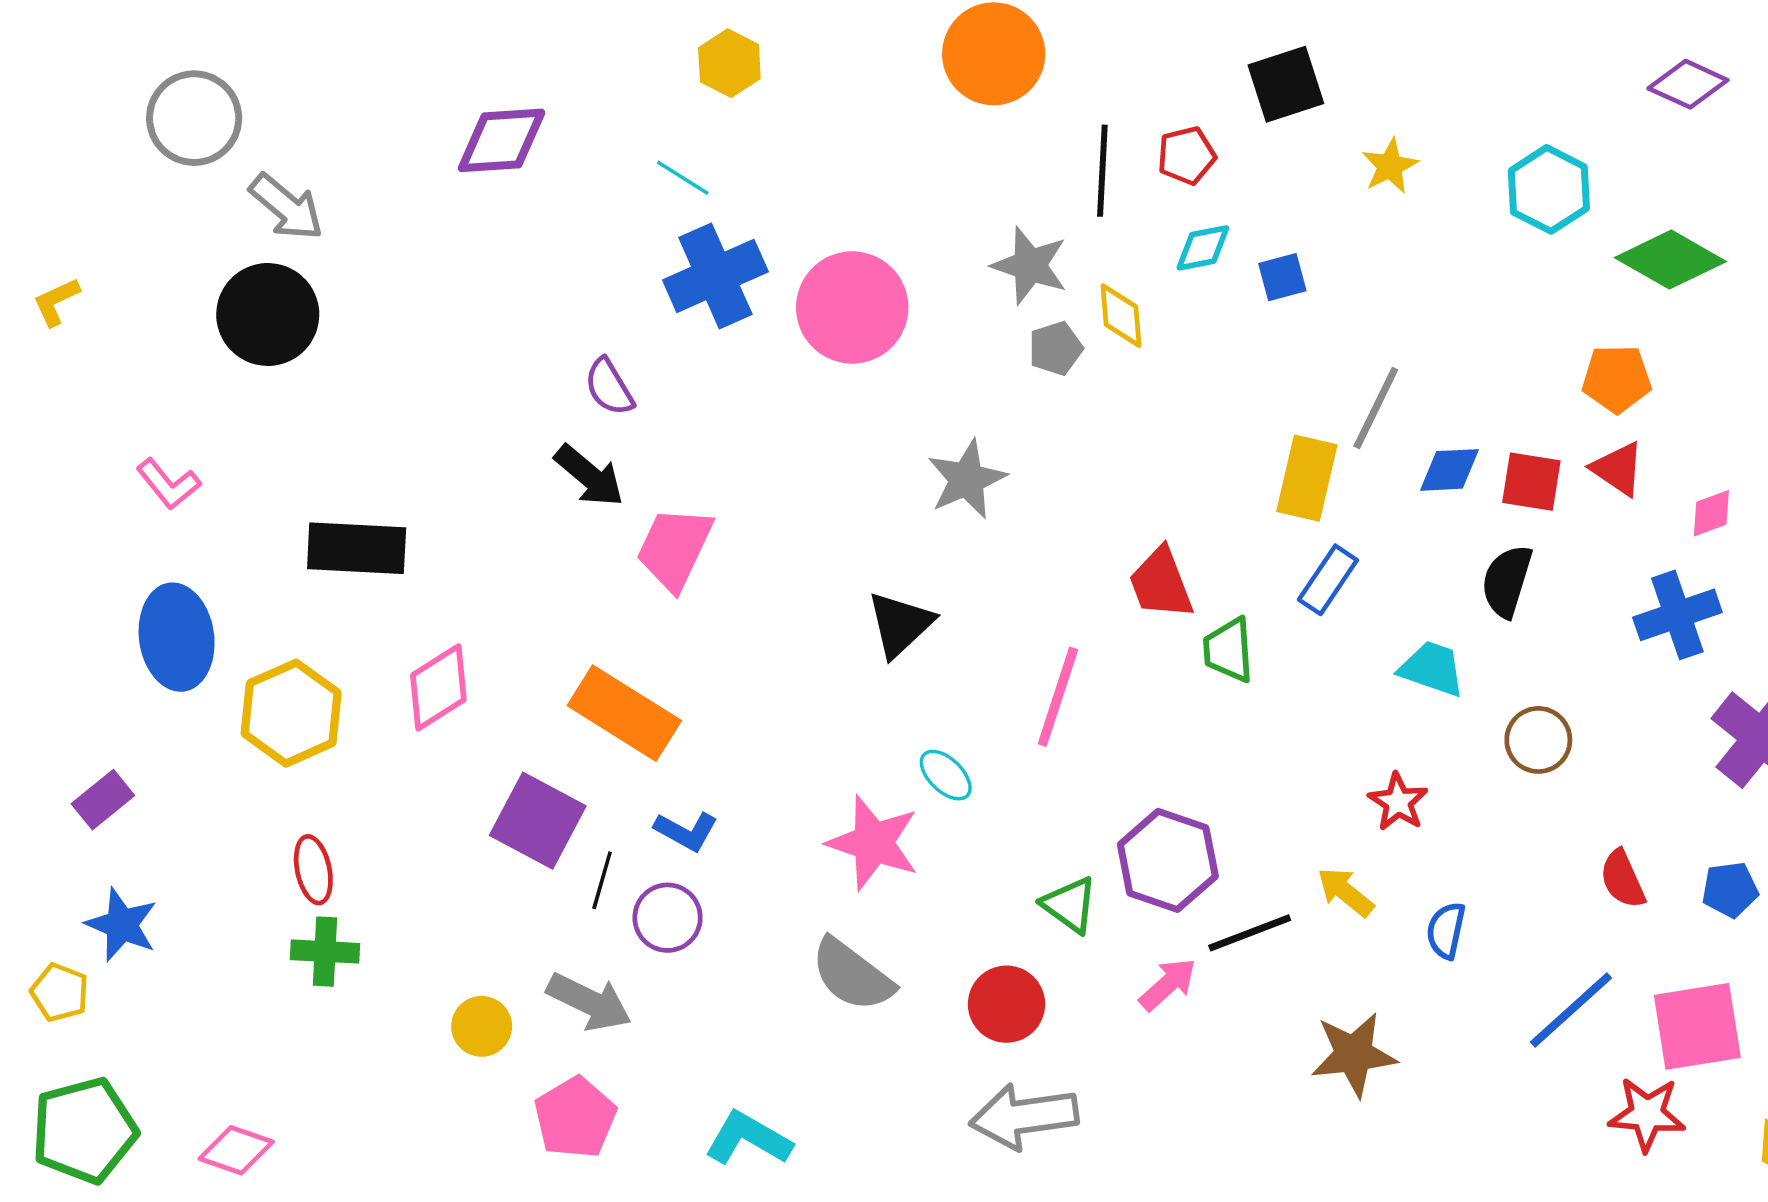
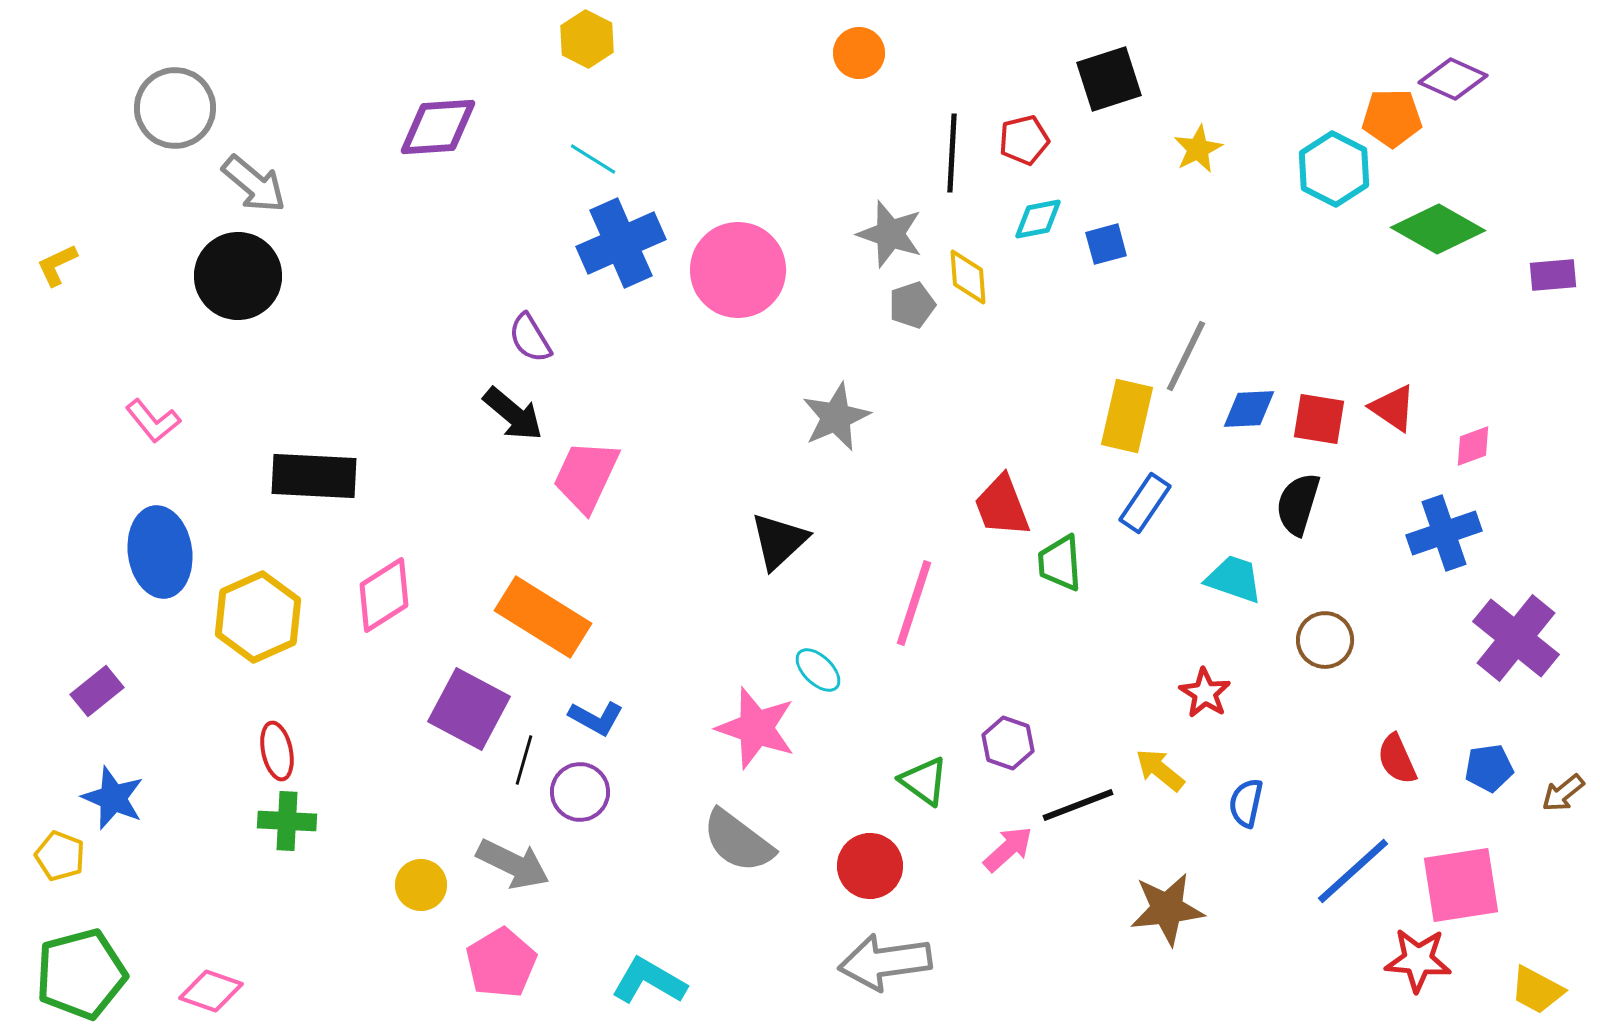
orange circle: (994, 54) -> (859, 53), size x0.6
yellow hexagon: (729, 63) -> (587, 39), moved
orange pentagon: (1617, 379) -> (1392, 118), moved
purple hexagon: (1168, 860) -> (1008, 743), size x0.6

